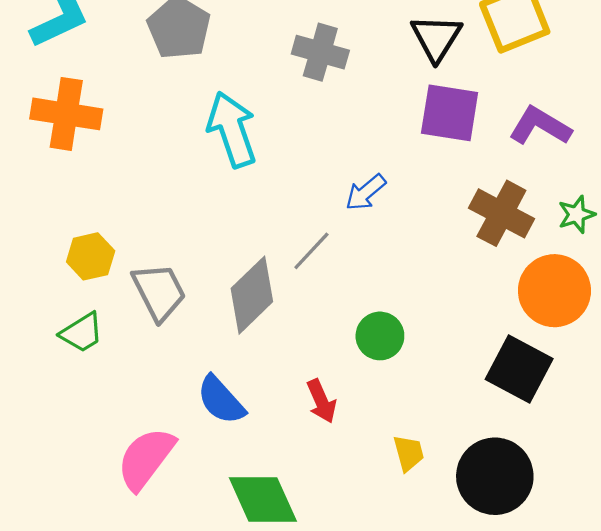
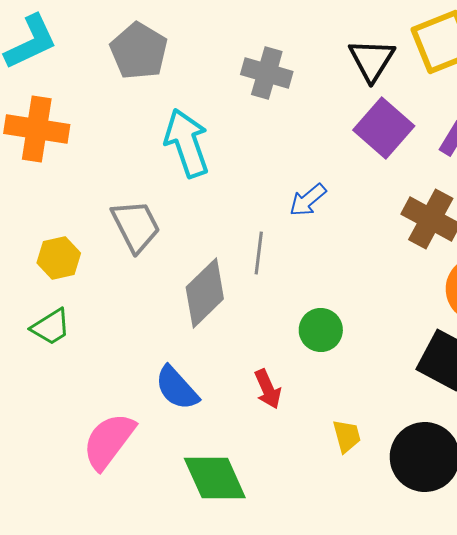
purple square: (450, 113) -> (384, 128), turned 32
gray line: (311, 251) -> (259, 253), turned -36
gray trapezoid: (159, 292) -> (136, 226), moved

